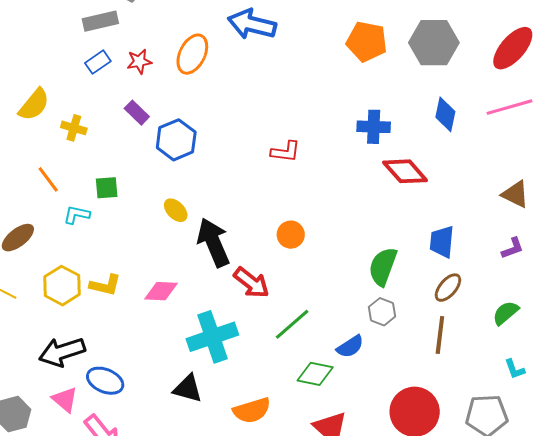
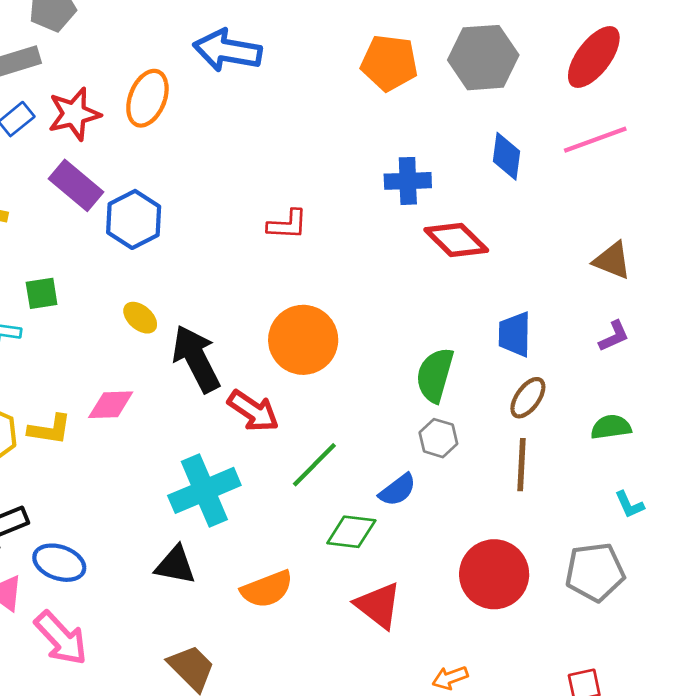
red star: (139, 61) -> (74, 114), size x1.5
purple rectangle: (137, 113) -> (76, 185), size x1.5
orange circle: (291, 235) -> (303, 340), size x1.8
pink diamond: (161, 291) -> (111, 405), moved
green semicircle: (506, 313) -> (611, 427), turned 36

